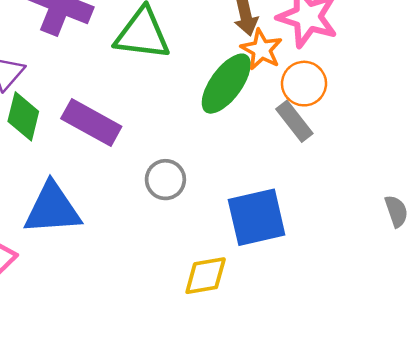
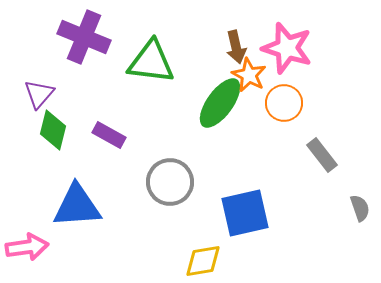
gray rectangle: (294, 121) -> (322, 155), moved
purple rectangle: (91, 122) -> (109, 135), size x0.7
gray circle: (165, 180) -> (170, 182), size x1.4

